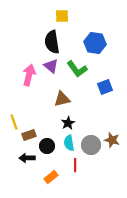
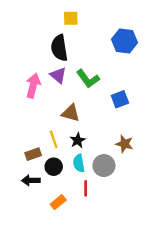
blue hexagon: (95, 43) -> (124, 41), moved
brown triangle: (62, 99) -> (71, 113), turned 30
yellow line: (14, 122) -> (54, 139), moved
brown star: (112, 140) -> (124, 144), moved

